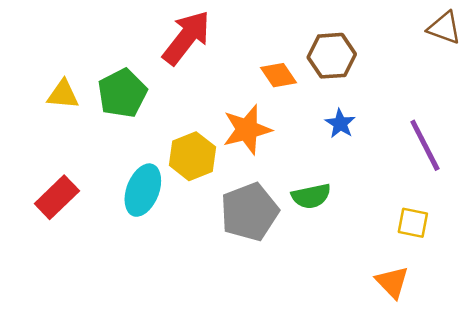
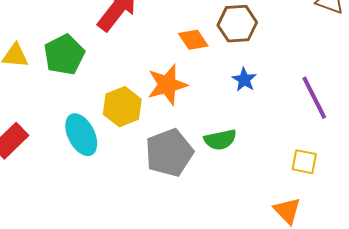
cyan ellipse: (143, 190) -> (81, 135), turned -48

